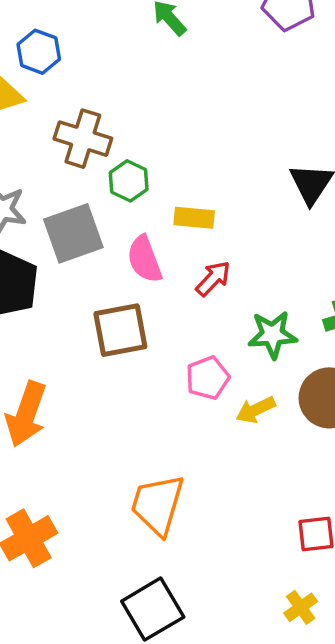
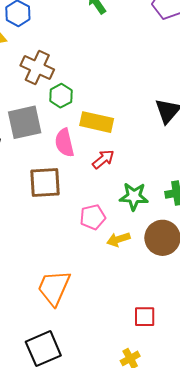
yellow rectangle: (194, 218) -> (97, 122), size x1.4

